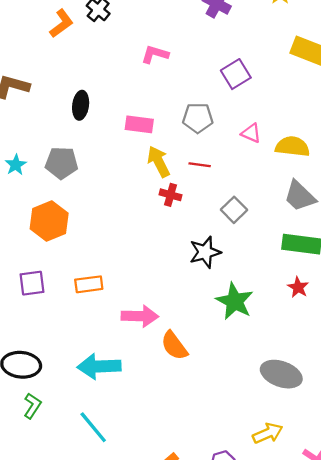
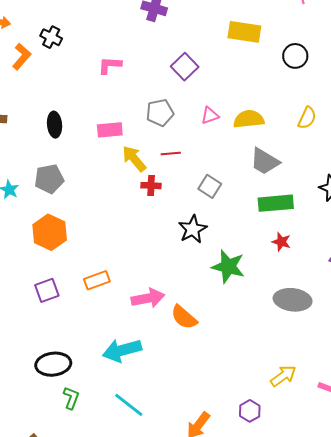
pink triangle: (251, 133) -> (210, 116), turned -30
gray ellipse: (281, 374) -> (293, 300), moved

